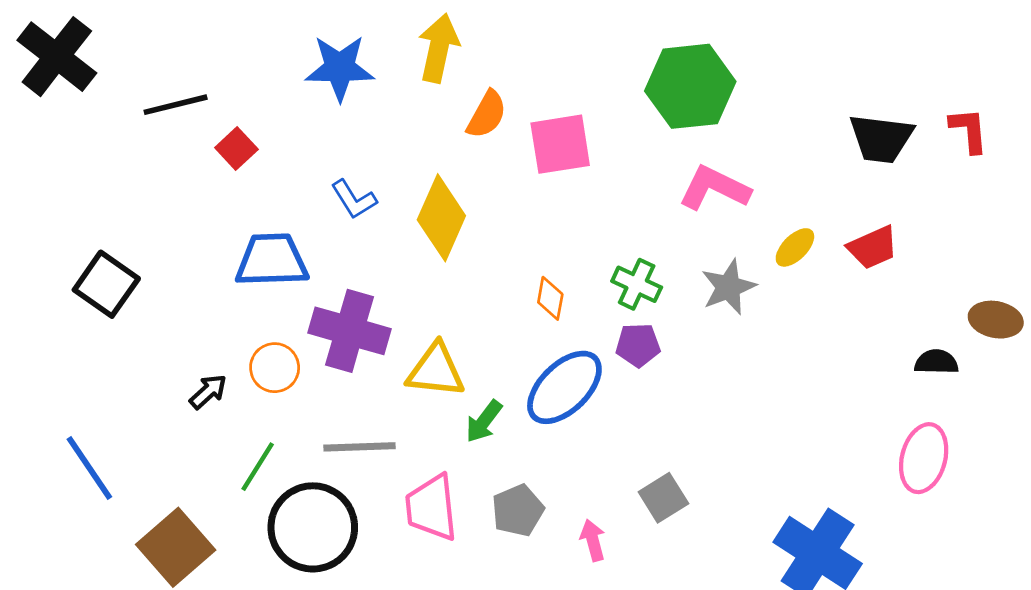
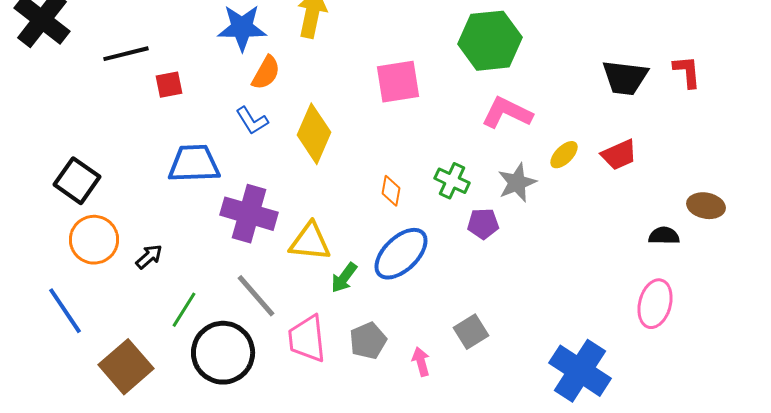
orange semicircle: (487, 115) -> (266, 73), moved
red square: (236, 148) -> (169, 85), turned 32
purple pentagon: (638, 345) -> (483, 224), moved
orange circle: (275, 368) -> (94, 240), moved, size x1.4
gray line: (359, 447) -> (256, 296), turned 51

